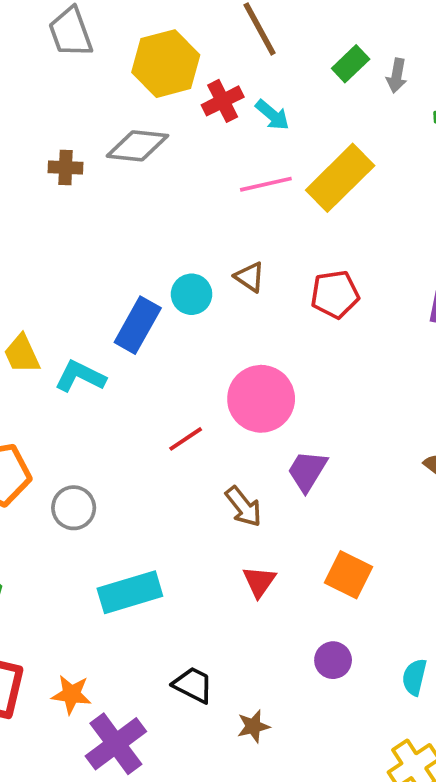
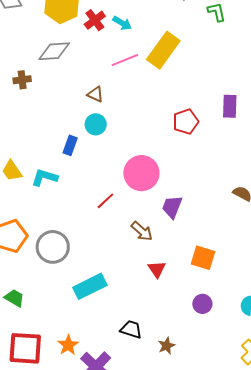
brown cross: (66, 167) -> (22, 80), moved
brown triangle: (250, 277) -> (95, 94), moved
red pentagon: (335, 294) -> (186, 122), moved
blue rectangle: (138, 325) -> (70, 145), size x0.7
gray circle: (74, 508) -> (53, 247), size x1.4
orange star: (71, 694) -> (68, 345), turned -30

